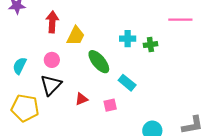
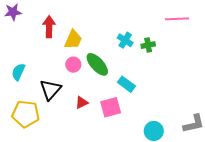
cyan cross: (128, 39) -> (125, 40), turned 35
pink circle: (52, 60) -> (73, 65), moved
pink square: (110, 105) -> (111, 107), size x1.5

